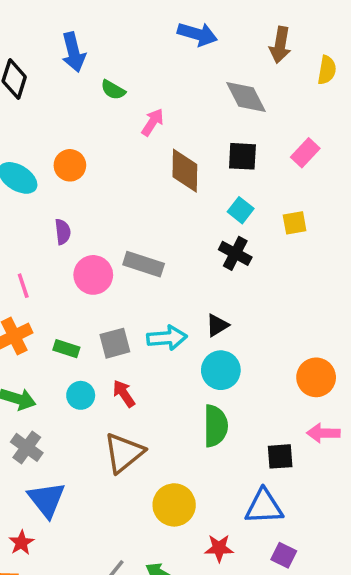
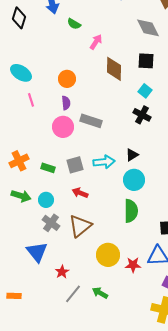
orange circle: (70, 165) -> (67, 79), moved
purple semicircle: (63, 232) -> (66, 103), moved
pink line: (23, 286) -> (31, 100), moved
red arrow: (124, 394) -> (80, 193), turned -35
cyan circle: (81, 395) -> (46, 200), moved
gray cross: (27, 447) -> (51, 223), moved
red star: (21, 543) -> (62, 272), moved
red star: (219, 548) -> (133, 265), moved

